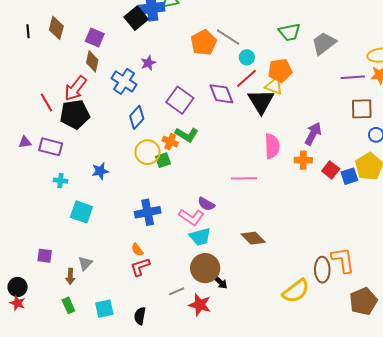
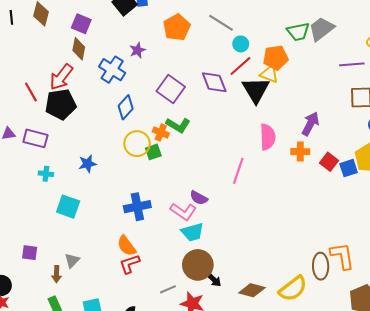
green trapezoid: (290, 32) -> (298, 32), moved
orange pentagon: (204, 43) -> (177, 27), moved
pink line: (244, 178) -> (238, 171), turned -70
brown diamond: (253, 238) -> (252, 290), moved, turned -30
orange semicircle: (137, 250) -> (127, 246), size x1.5

